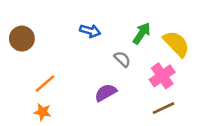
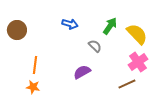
pink cross: (162, 76) -> (138, 62), moved
orange line: (45, 84) -> (35, 65), turned -42

